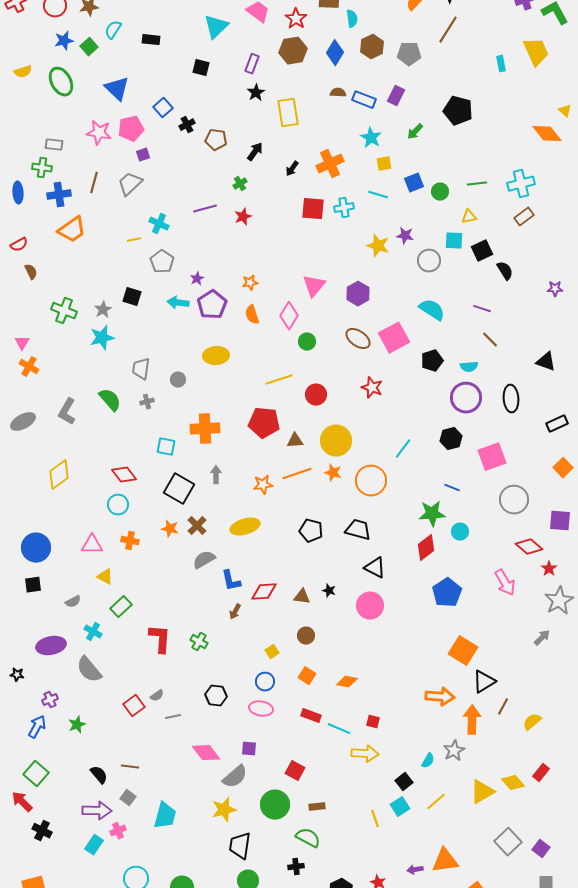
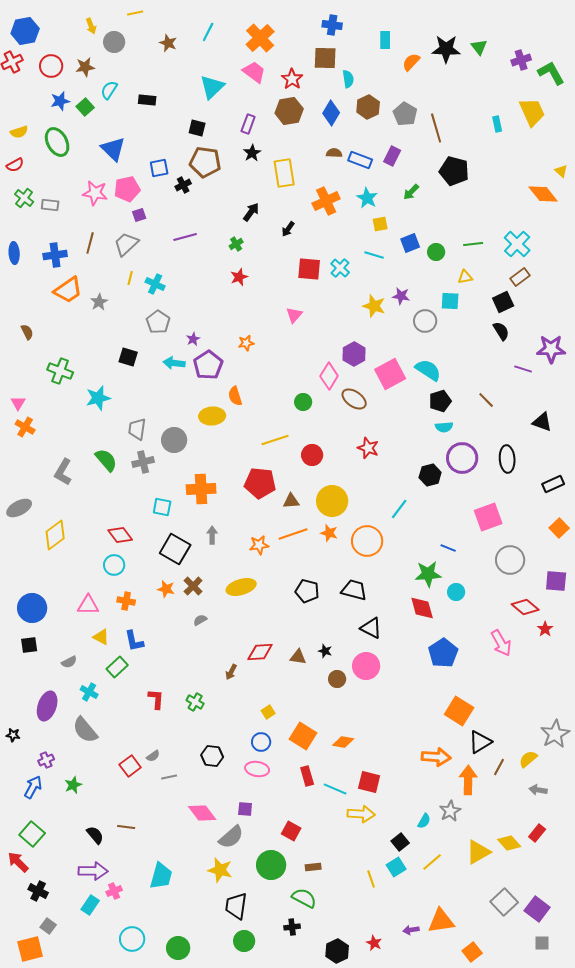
brown line: (448, 30) -> (436, 128), moved, turned -48
gray pentagon: (409, 54) -> (405, 114), turned 30
blue square: (163, 108) -> (159, 168), turned 30
brown pentagon: (216, 140) -> (205, 162), moved, size x1.4
orange cross: (330, 164) -> (326, 201), moved
green cross: (42, 168) -> (24, 198), moved, turned 30
cyan cross: (521, 184) -> (517, 244), turned -32
cyan cross: (344, 208) -> (340, 268), turned -36
purple line: (205, 209) -> (185, 237), moved
yellow line: (134, 240) -> (130, 278), moved, turned -64
red semicircle: (19, 245) -> (15, 165), moved
black square: (482, 251) -> (503, 302), moved
pink triangle: (314, 286) -> (294, 315), moved, size x0.7
purple star: (555, 289) -> (551, 349), size x1.8
purple line: (482, 309) -> (523, 369), moved
gray star: (103, 310) -> (99, 302), moved
orange semicircle: (252, 315) -> (235, 396), moved
pink diamond: (289, 316) -> (329, 376), moved
pink square: (394, 338) -> (390, 374), moved
black pentagon: (432, 361) -> (440, 401), moved
cyan semicircle: (469, 367) -> (444, 427), moved
gray circle: (178, 380) -> (174, 440), size x1.6
gray cross: (147, 402) -> (143, 462), size x1.5
gray ellipse: (23, 422) -> (19, 508), moved
black hexagon: (451, 439) -> (430, 475), moved
red diamond: (426, 548) -> (422, 608), turned -68
gray semicircle: (204, 560) -> (200, 620), size x0.6
blue L-shape: (231, 581) -> (134, 641), moved
gray star: (559, 601) -> (555, 734), moved
brown circle: (306, 636) -> (337, 679), moved
gray arrow: (542, 638) -> (538, 790), moved, turned -126
red L-shape: (160, 639) -> (156, 699), size x0.7
purple ellipse: (51, 646) -> (47, 706), turned -60
orange square: (307, 676) -> (303, 736), size x1.5
red rectangle: (311, 716) -> (307, 776), turned 54
red square: (373, 722) -> (369, 782), size x1.6
yellow semicircle: (532, 722) -> (528, 759), moved
gray square: (128, 798) -> (48, 926), moved
yellow star: (224, 810) -> (220, 870), turned 30
purple square: (541, 849) -> (537, 909), size x1.4

